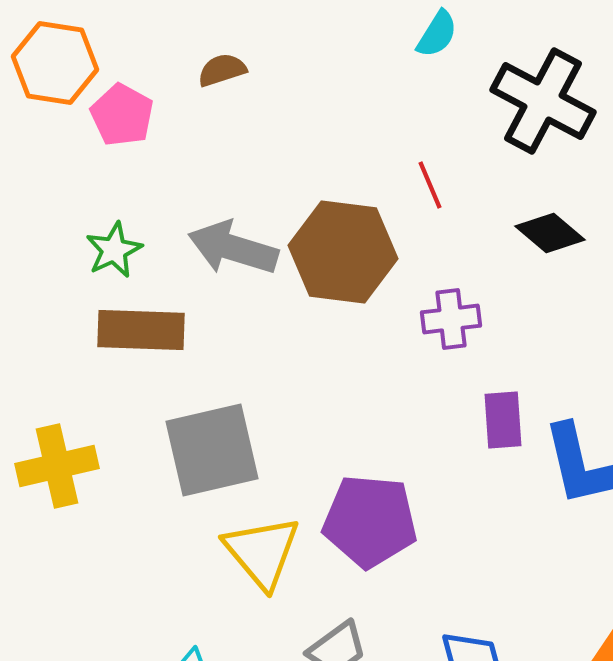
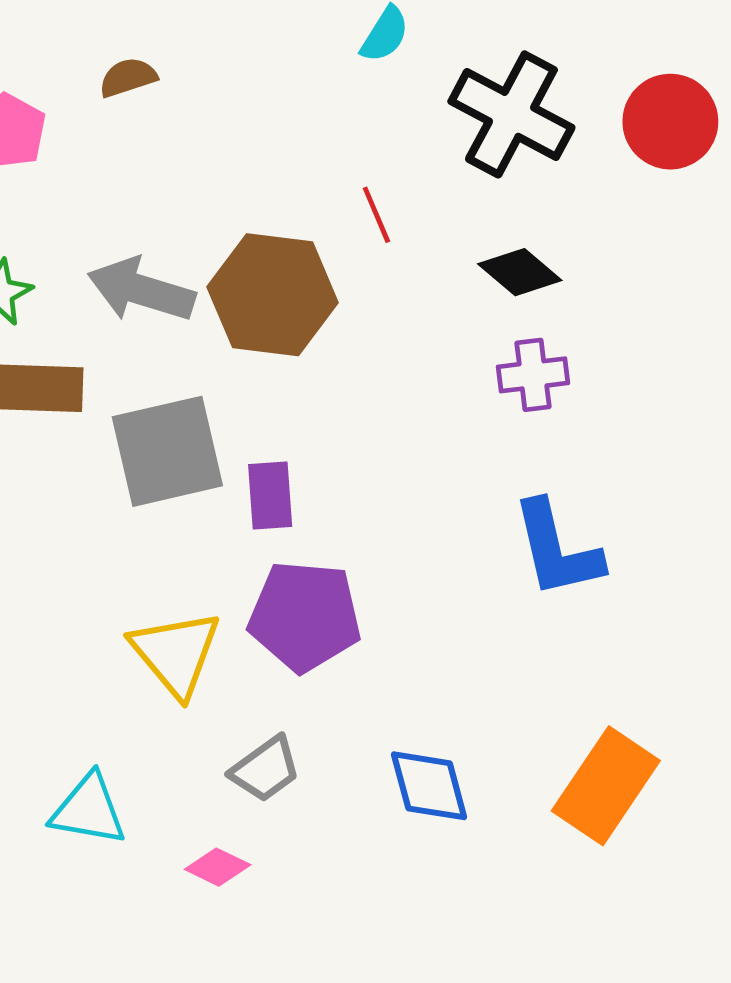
purple cross: (451, 319) -> (533, 375), moved
purple rectangle: (503, 420) -> (270, 496), moved
gray square: (212, 450) -> (167, 451), moved

